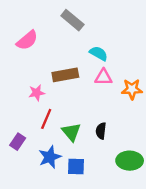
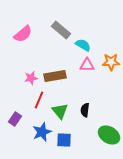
gray rectangle: (72, 20) -> (61, 30), moved
brown rectangle: (65, 75) -> (55, 76), moved
orange star: (132, 89) -> (111, 62), moved
green ellipse: (130, 161) -> (109, 135), turned 30

